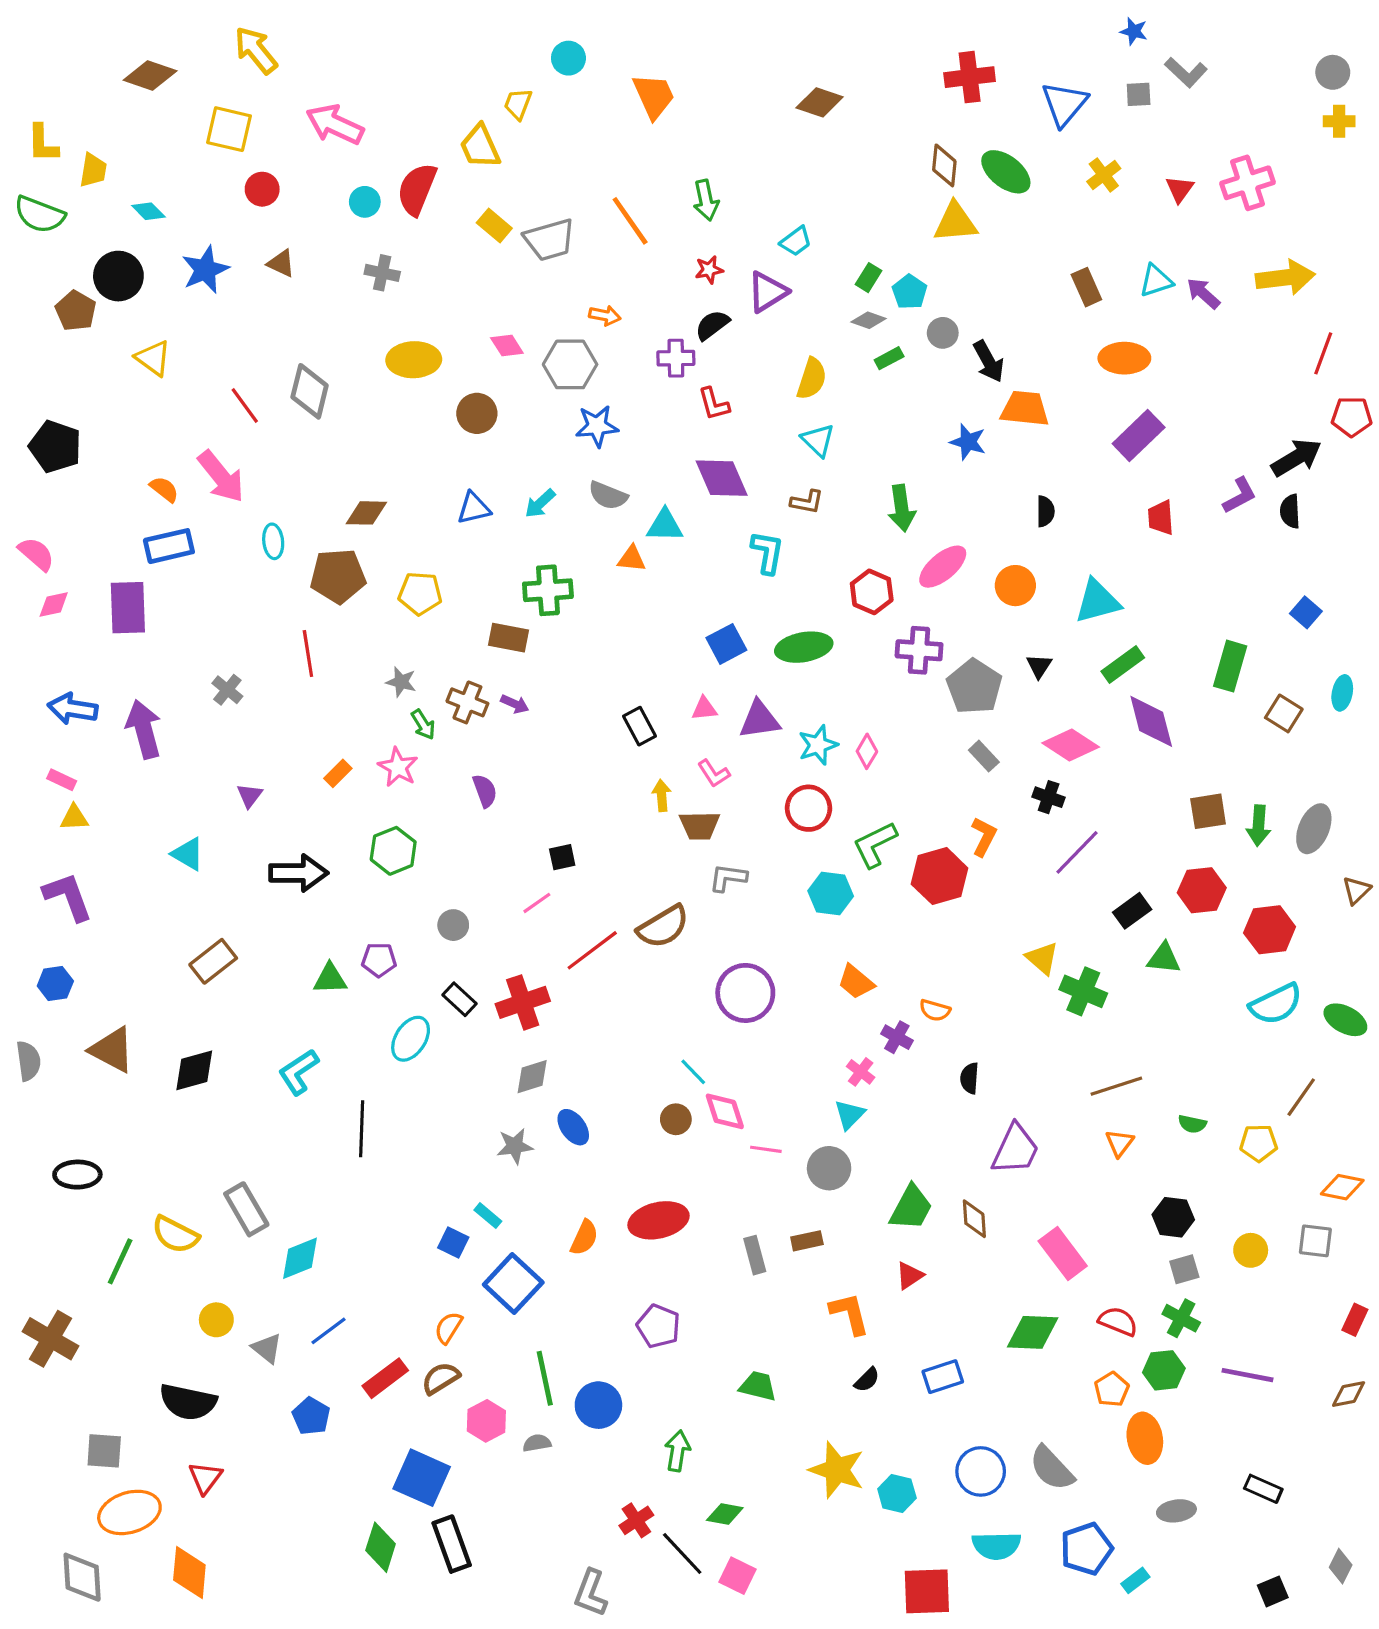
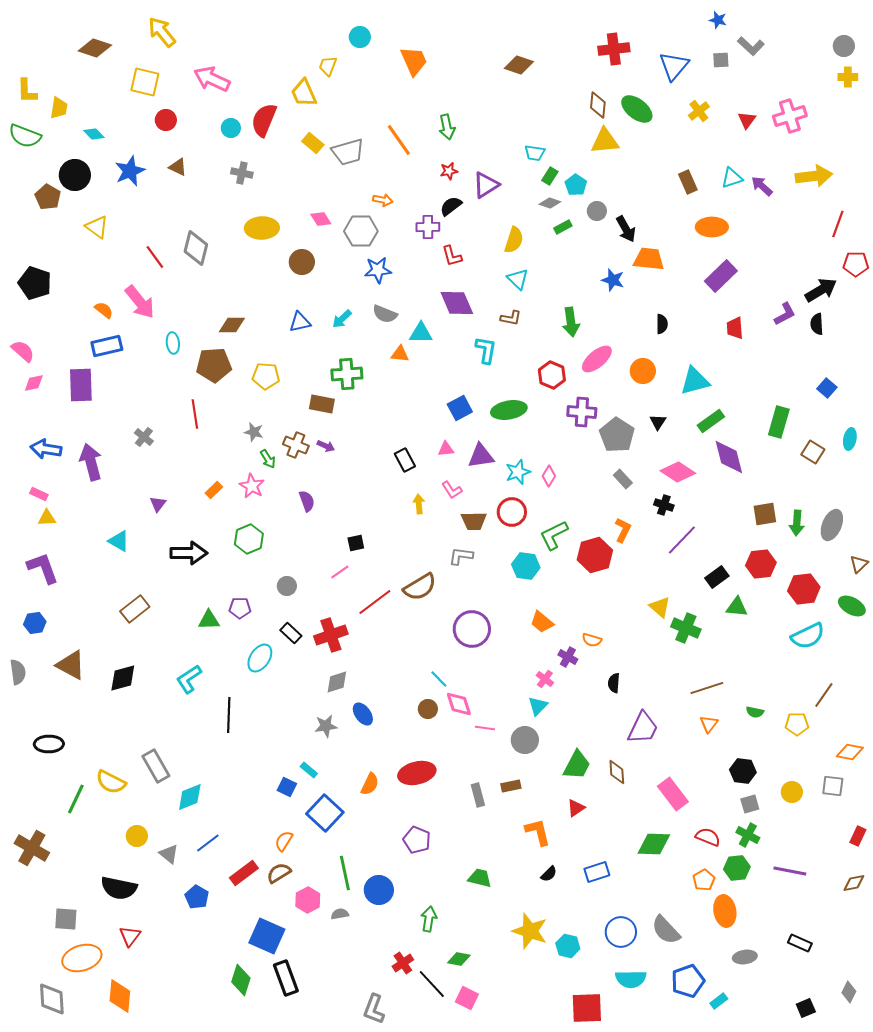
cyan trapezoid: (796, 241) -> (535, 153), moved, turned 45
brown trapezoid: (700, 826) -> (474, 521), moved
green ellipse: (1345, 1020) -> (852, 606), moved

